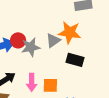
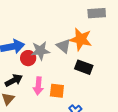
red circle: (18, 40) -> (28, 58), moved
gray triangle: (53, 41) -> (63, 46), turned -49

